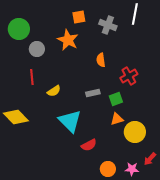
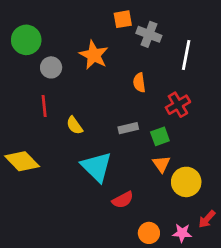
white line: (135, 14) -> (186, 55), moved
orange square: (79, 17) -> (123, 19), moved
yellow semicircle: (54, 91) -> (74, 125), turned 88
orange triangle: (117, 119) -> (161, 164), turned -48

